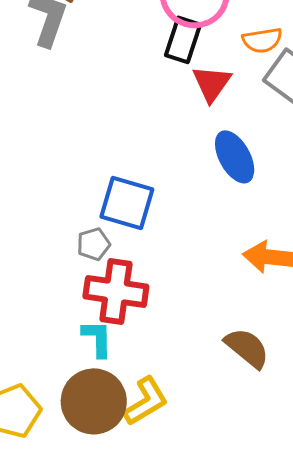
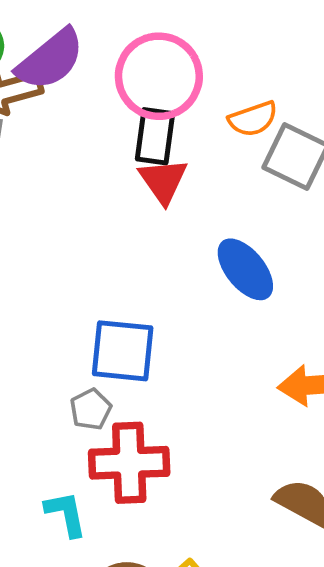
red triangle: (212, 84) -> (163, 181), moved
cyan L-shape: (97, 339) -> (66, 514), moved

